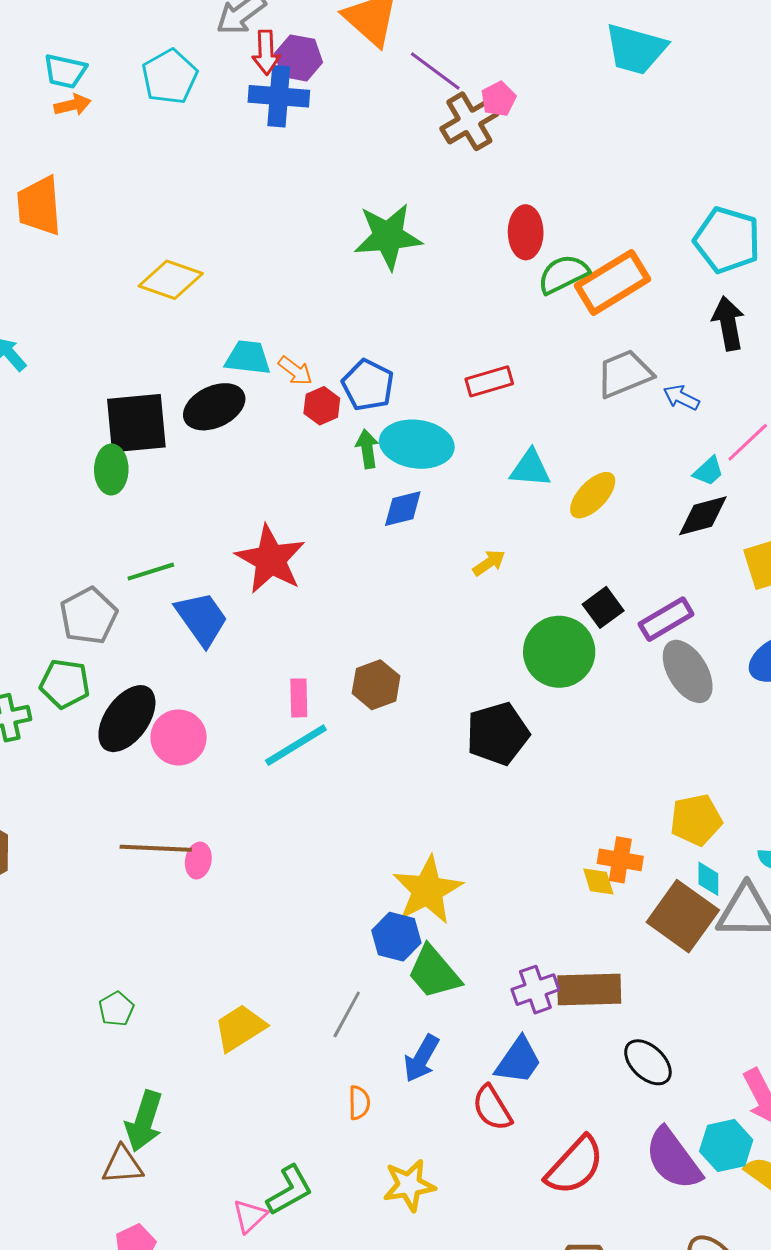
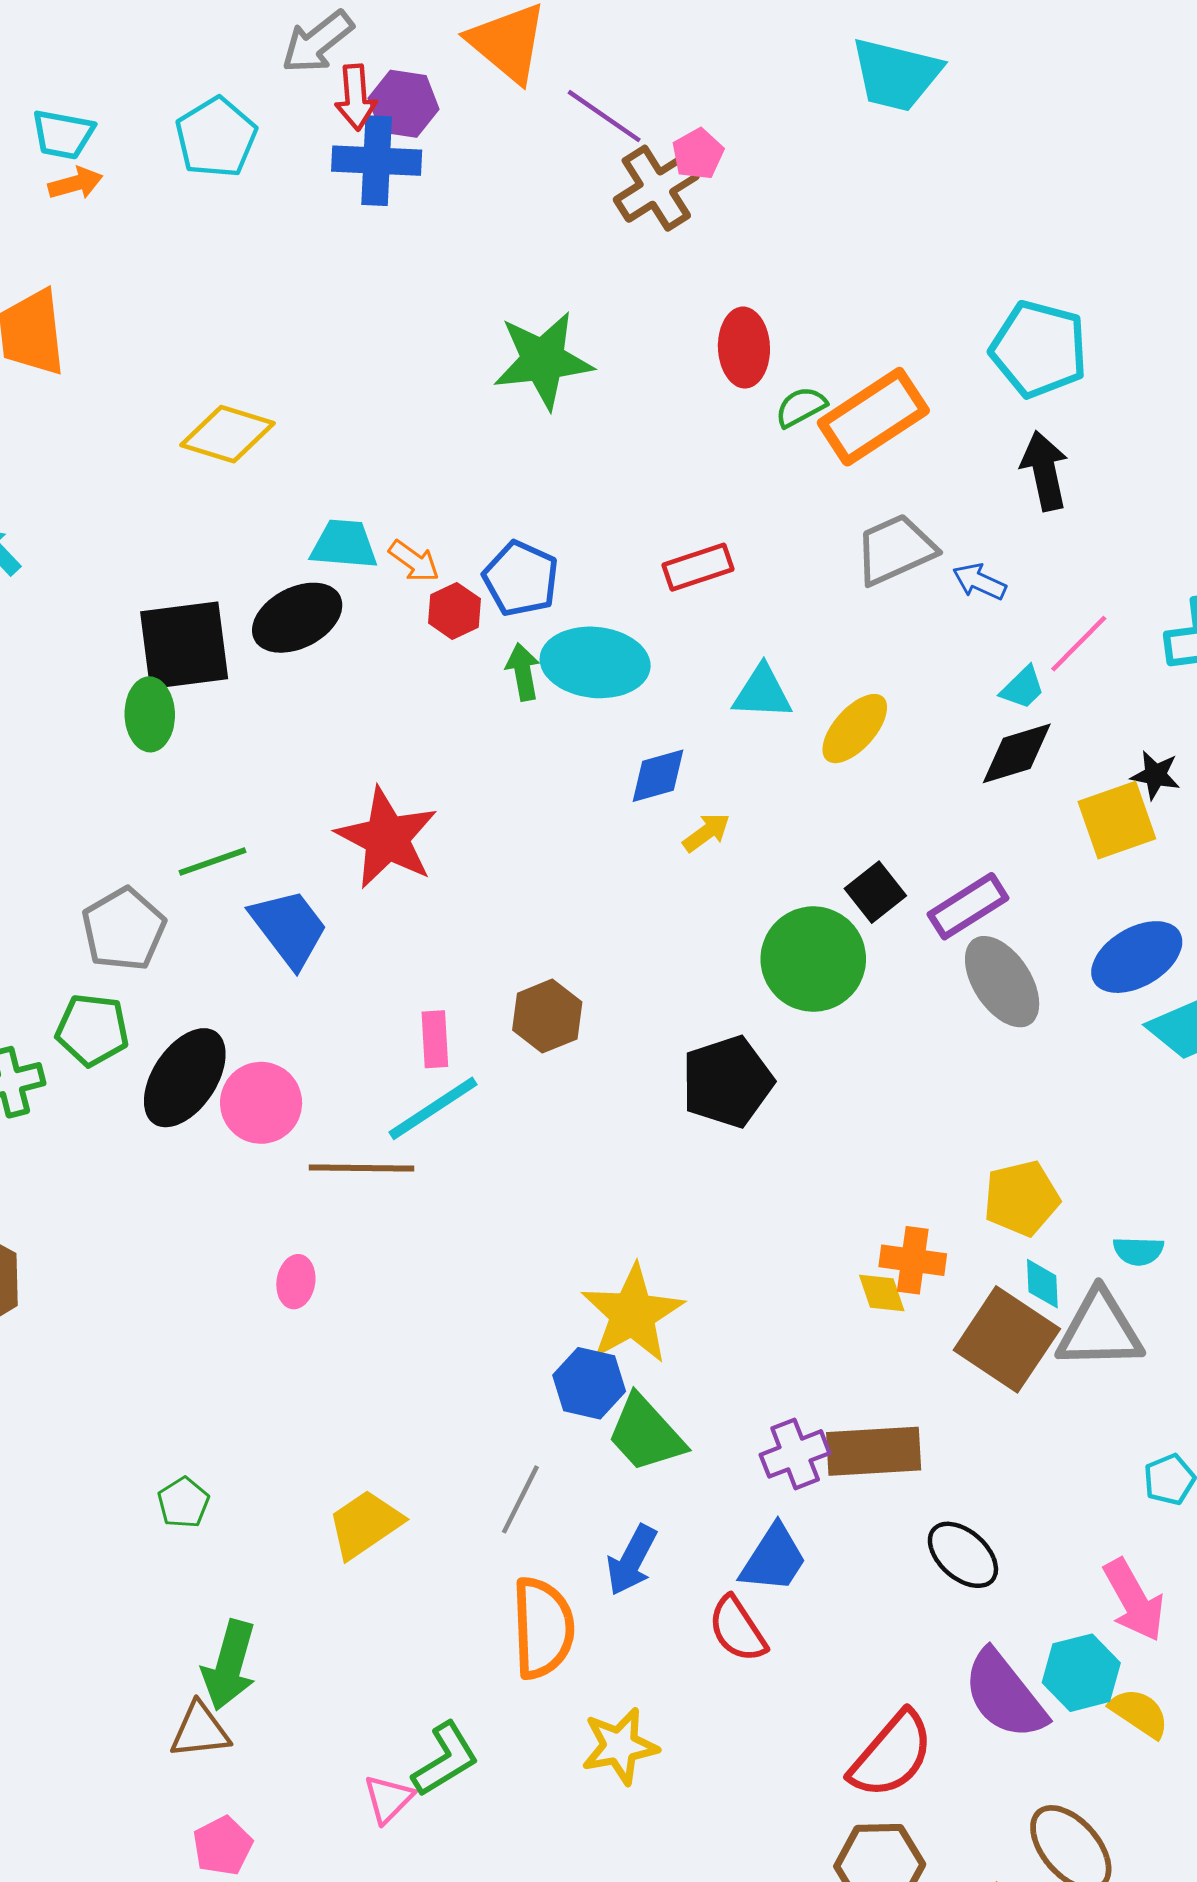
green semicircle: (563, 274) -> (801, 407), size x0.7
blue diamond: (403, 509) -> (658, 776), moved
brown line: (156, 848) -> (361, 1168), moved
orange semicircle: (359, 1103) -> (543, 1628), size x2.0
red semicircle: (575, 1166) -> (892, 1755), moved

